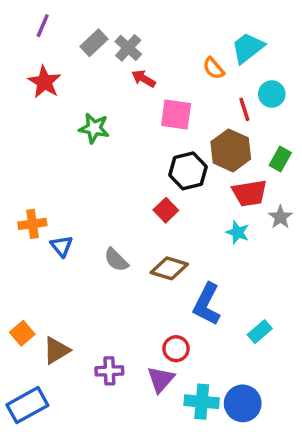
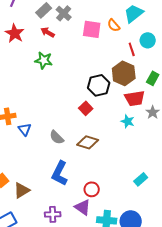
red arrow: (144, 79) -> (48, 32), moved
pink square: (176, 115) -> (92, 29), moved
blue L-shape: (207, 304) -> (60, 173), moved
purple cross: (109, 371) -> (53, 214), moved
purple triangle: (161, 379) -> (83, 207), turned -36

